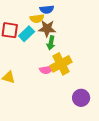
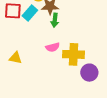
yellow cross: (61, 64) -> (74, 54), moved, turned 35

